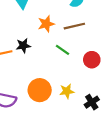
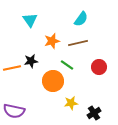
red circle: (92, 60) -> (99, 67), moved
orange circle: (40, 90) -> (53, 81), moved

